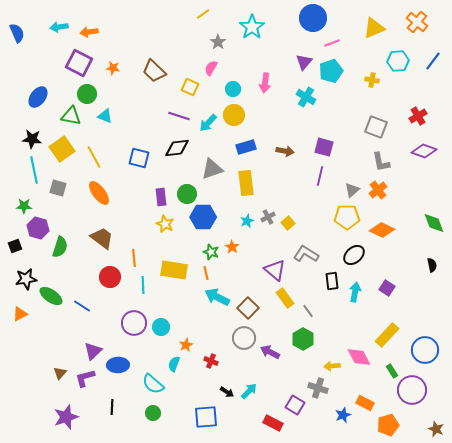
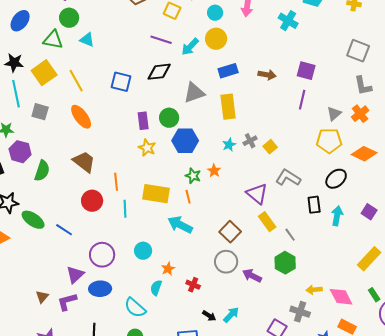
cyan arrow: (217, 297) -> (180, 225), moved
purple circle: (134, 323) -> (102, 255), moved
pink diamond: (359, 357) -> (341, 297), moved

